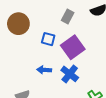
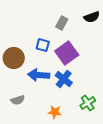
brown circle: (18, 24) -> (14, 58), moved
blue arrow: (44, 70) -> (39, 75), size x1.5

